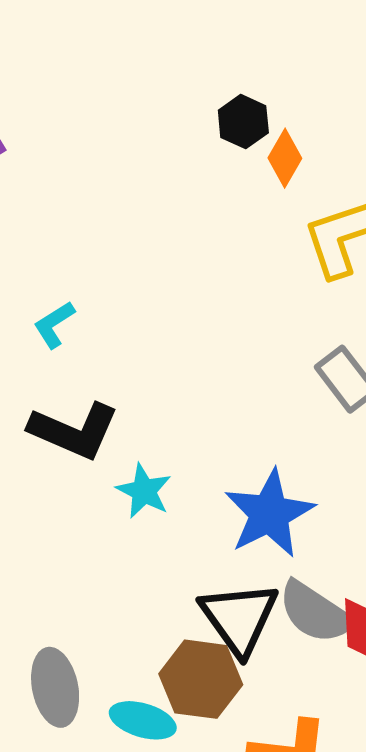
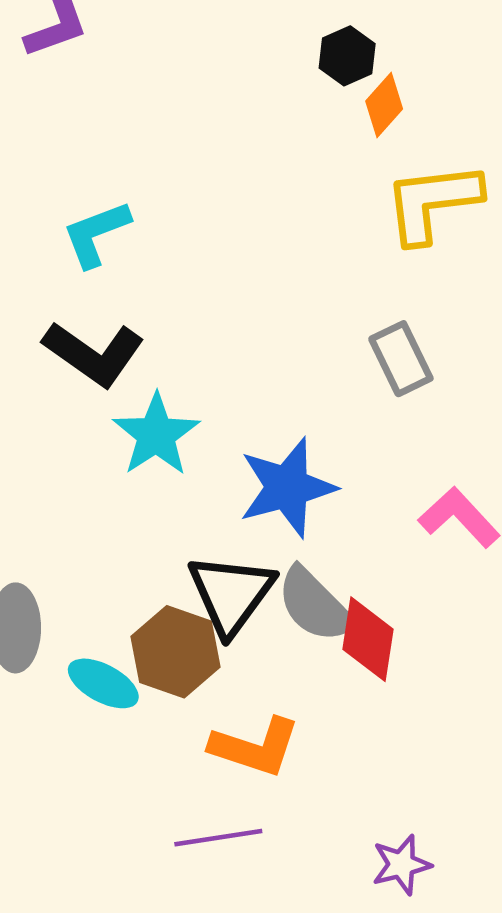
cyan L-shape: (54, 325) -> (96, 234), size x1.4
cyan star: (144, 491) -> (156, 435), size x1.4

